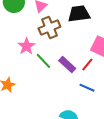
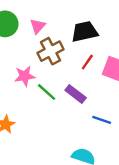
pink star: (26, 46) -> (25, 76), turned 30
red line: (87, 65) -> (87, 62), moved

